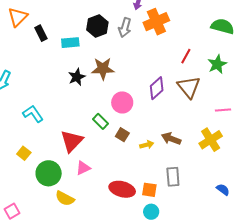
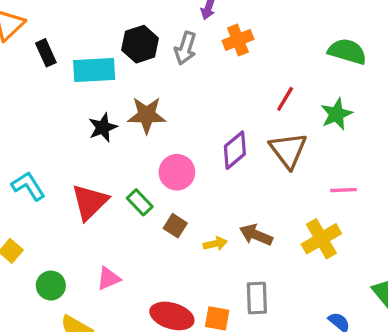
orange cross: (156, 22) -> (238, 40), size x0.7
cyan rectangle: (70, 43) -> (94, 70), size x1.4
red triangle: (72, 141) -> (90, 202), moved
green circle: (49, 173) -> (51, 286), size x0.7

